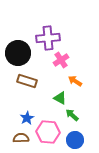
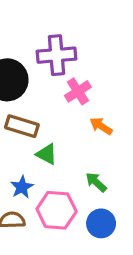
green triangle: (60, 98) -> (47, 154), moved

